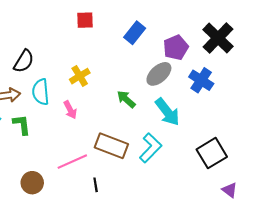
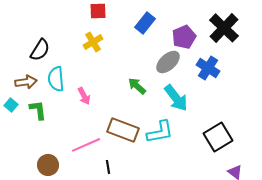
yellow cross: (80, 76) -> (93, 42), moved
cyan L-shape: (150, 148) -> (160, 132), turned 36

